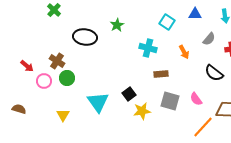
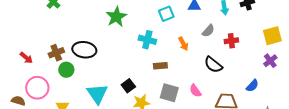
cyan square: (167, 22) -> (166, 14), turned 35
green star: (117, 25) -> (116, 17), size x1.5
black ellipse: (85, 37) -> (84, 50), moved
brown cross: (57, 61) -> (56, 53), turned 35
pink circle: (44, 81) -> (37, 88), moved, size x1.5

